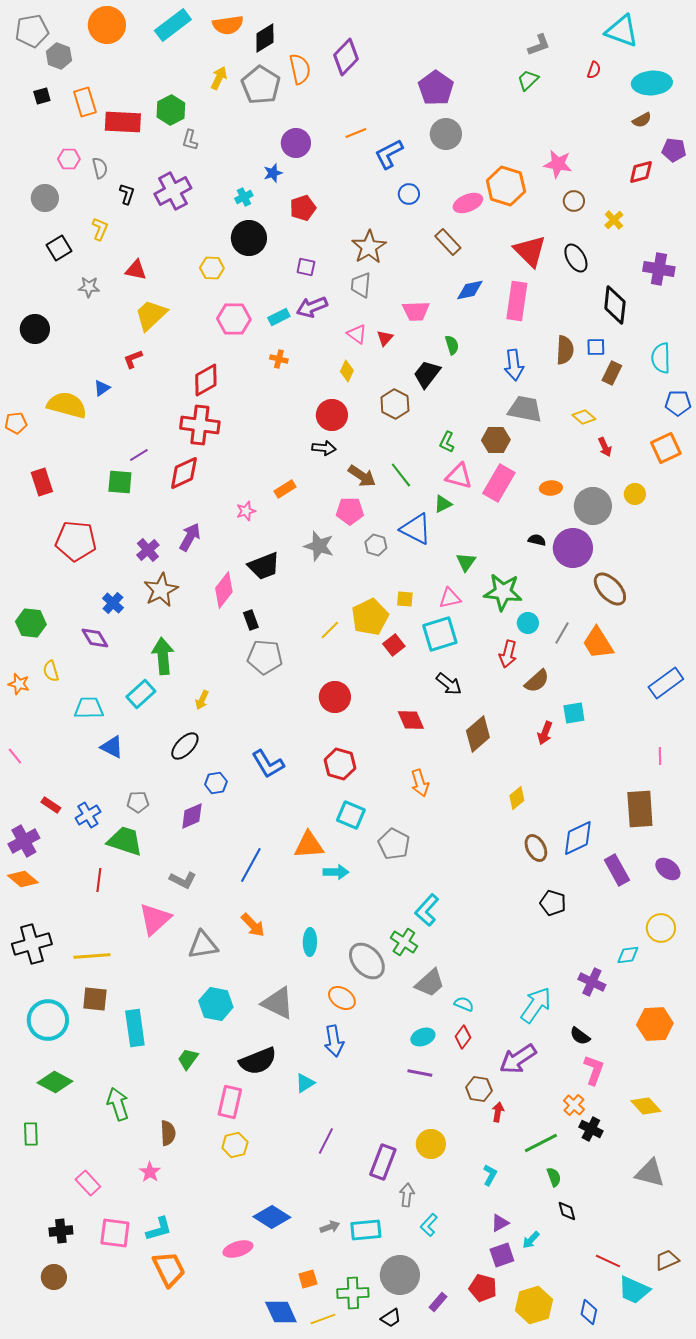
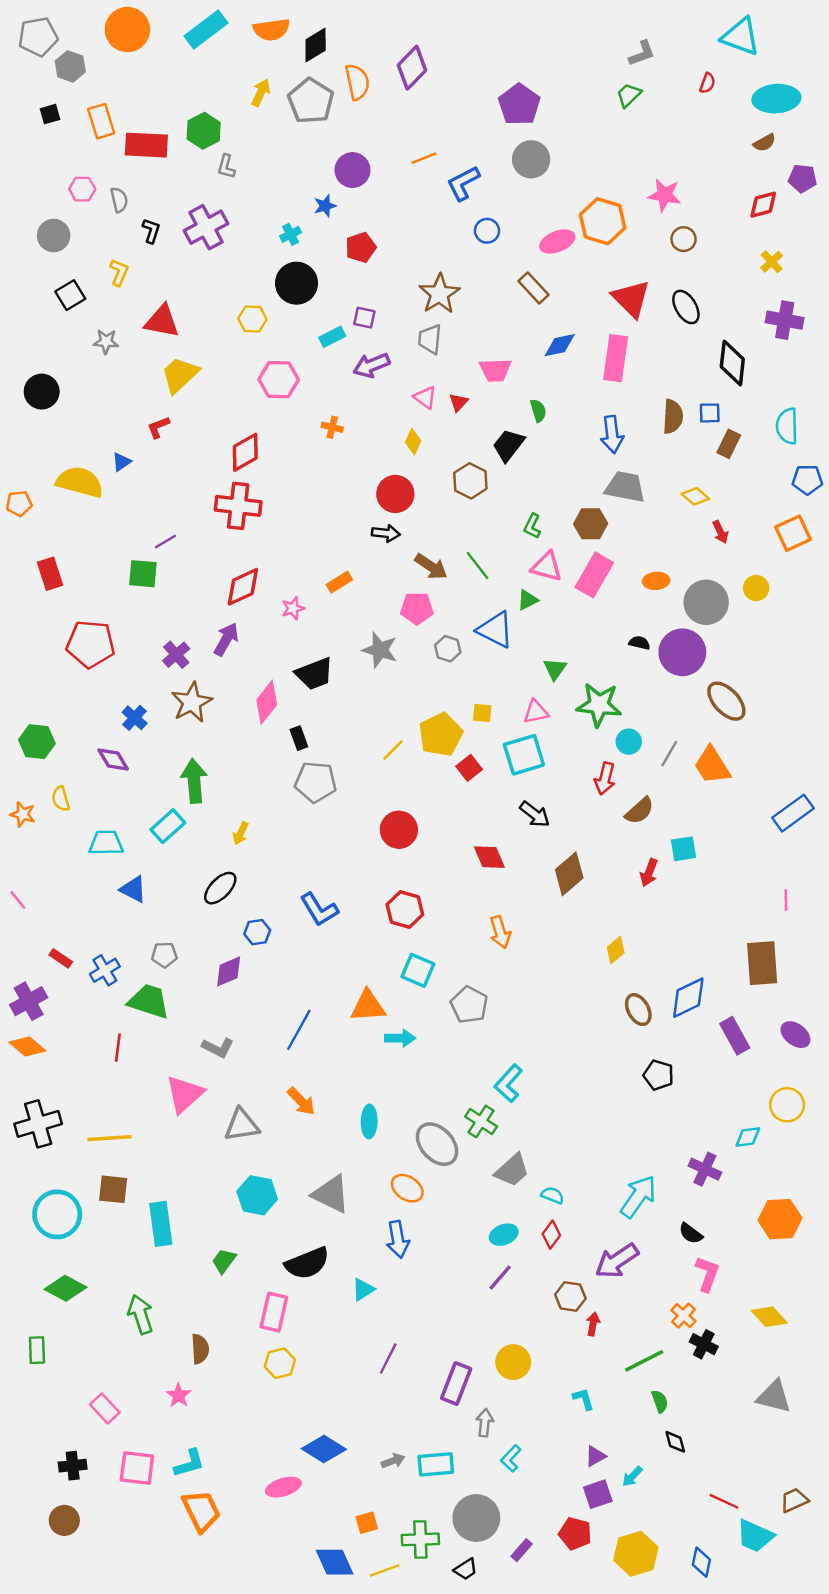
yellow cross: (614, 220) -> (772, 262), moved
red triangle: (136, 270) -> (162, 321), size x1.4
cyan rectangle: (279, 317) -> (332, 337), moved
red diamond: (184, 473) -> (243, 587), moved
purple line: (420, 1073) -> (500, 1277), turned -60
cyan L-shape: (490, 1175) -> (583, 1399), turned -45

